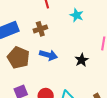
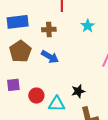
black star: (82, 60) -> (78, 91), moved

